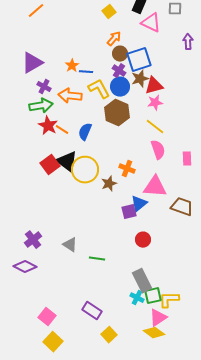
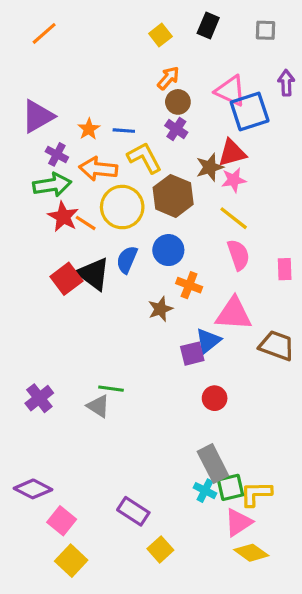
pink triangle: (151, 23) -> (230, 91), moved
blue square: (139, 60) -> (250, 111), moved
orange star: (72, 66) -> (89, 129), moved
brown star: (140, 79) -> (210, 167), moved
blue circle: (120, 87) -> (168, 250), moved
blue semicircle: (85, 132) -> (127, 260), moved
yellow circle: (85, 170) -> (122, 207), moved
green line: (97, 259) -> (111, 389), moved
purple diamond: (25, 267) -> (33, 489), moved
yellow diamond: (154, 333) -> (251, 553), moved

